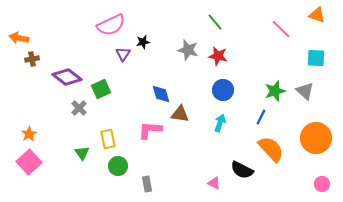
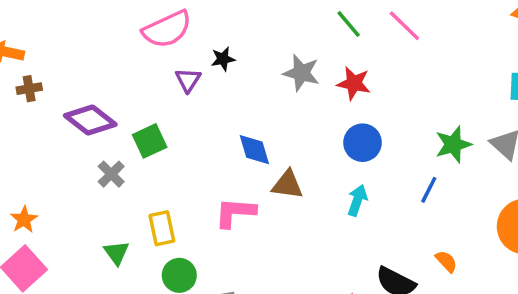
pink line: (281, 29) -> (404, 26), moved
orange semicircle: (271, 149) -> (446, 261), moved, size x0.5

